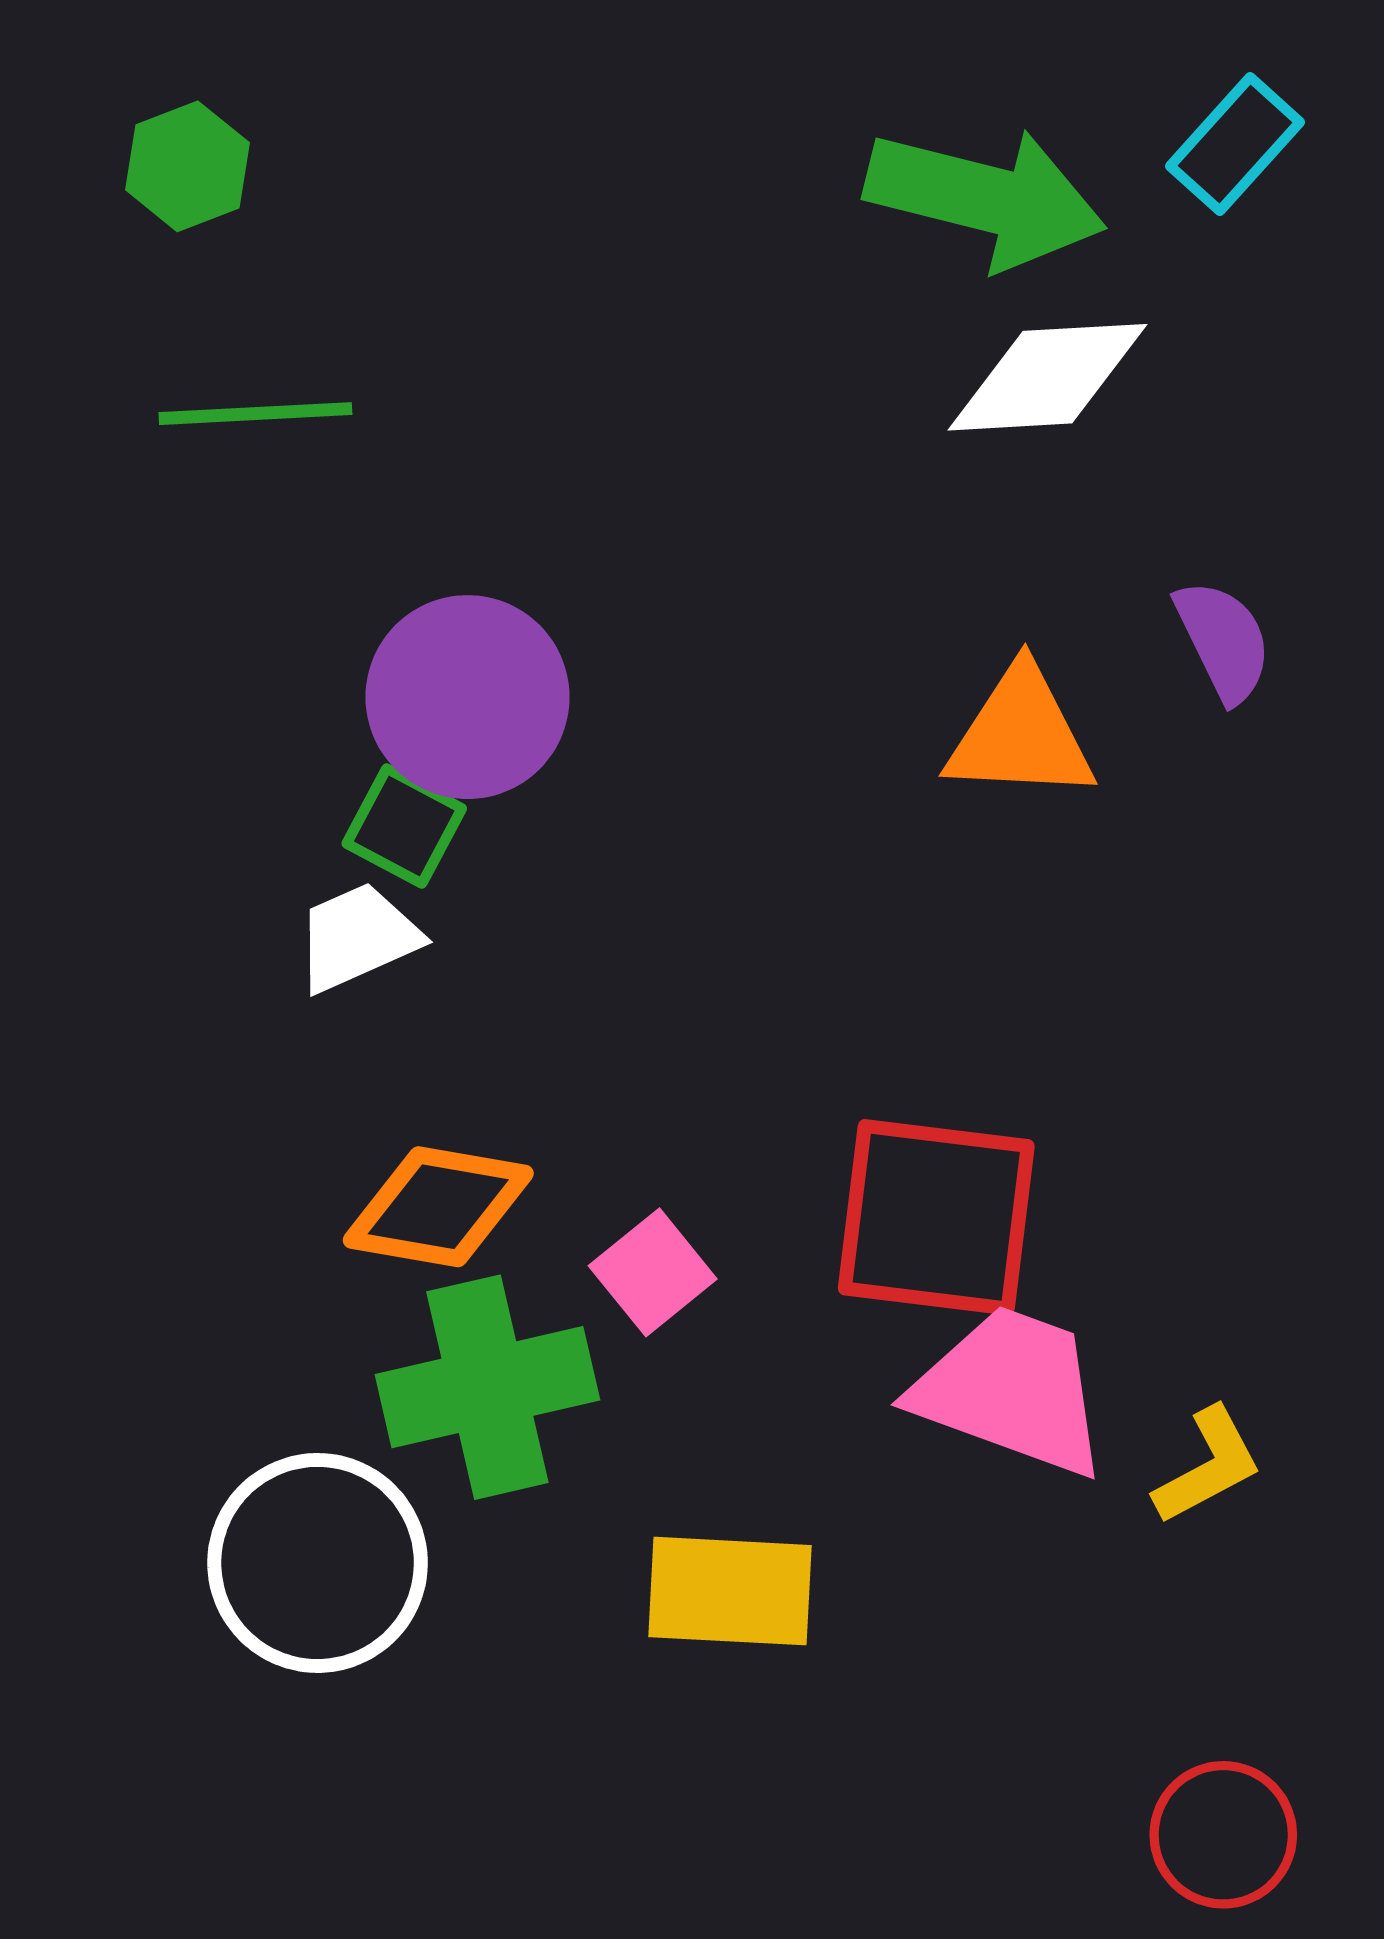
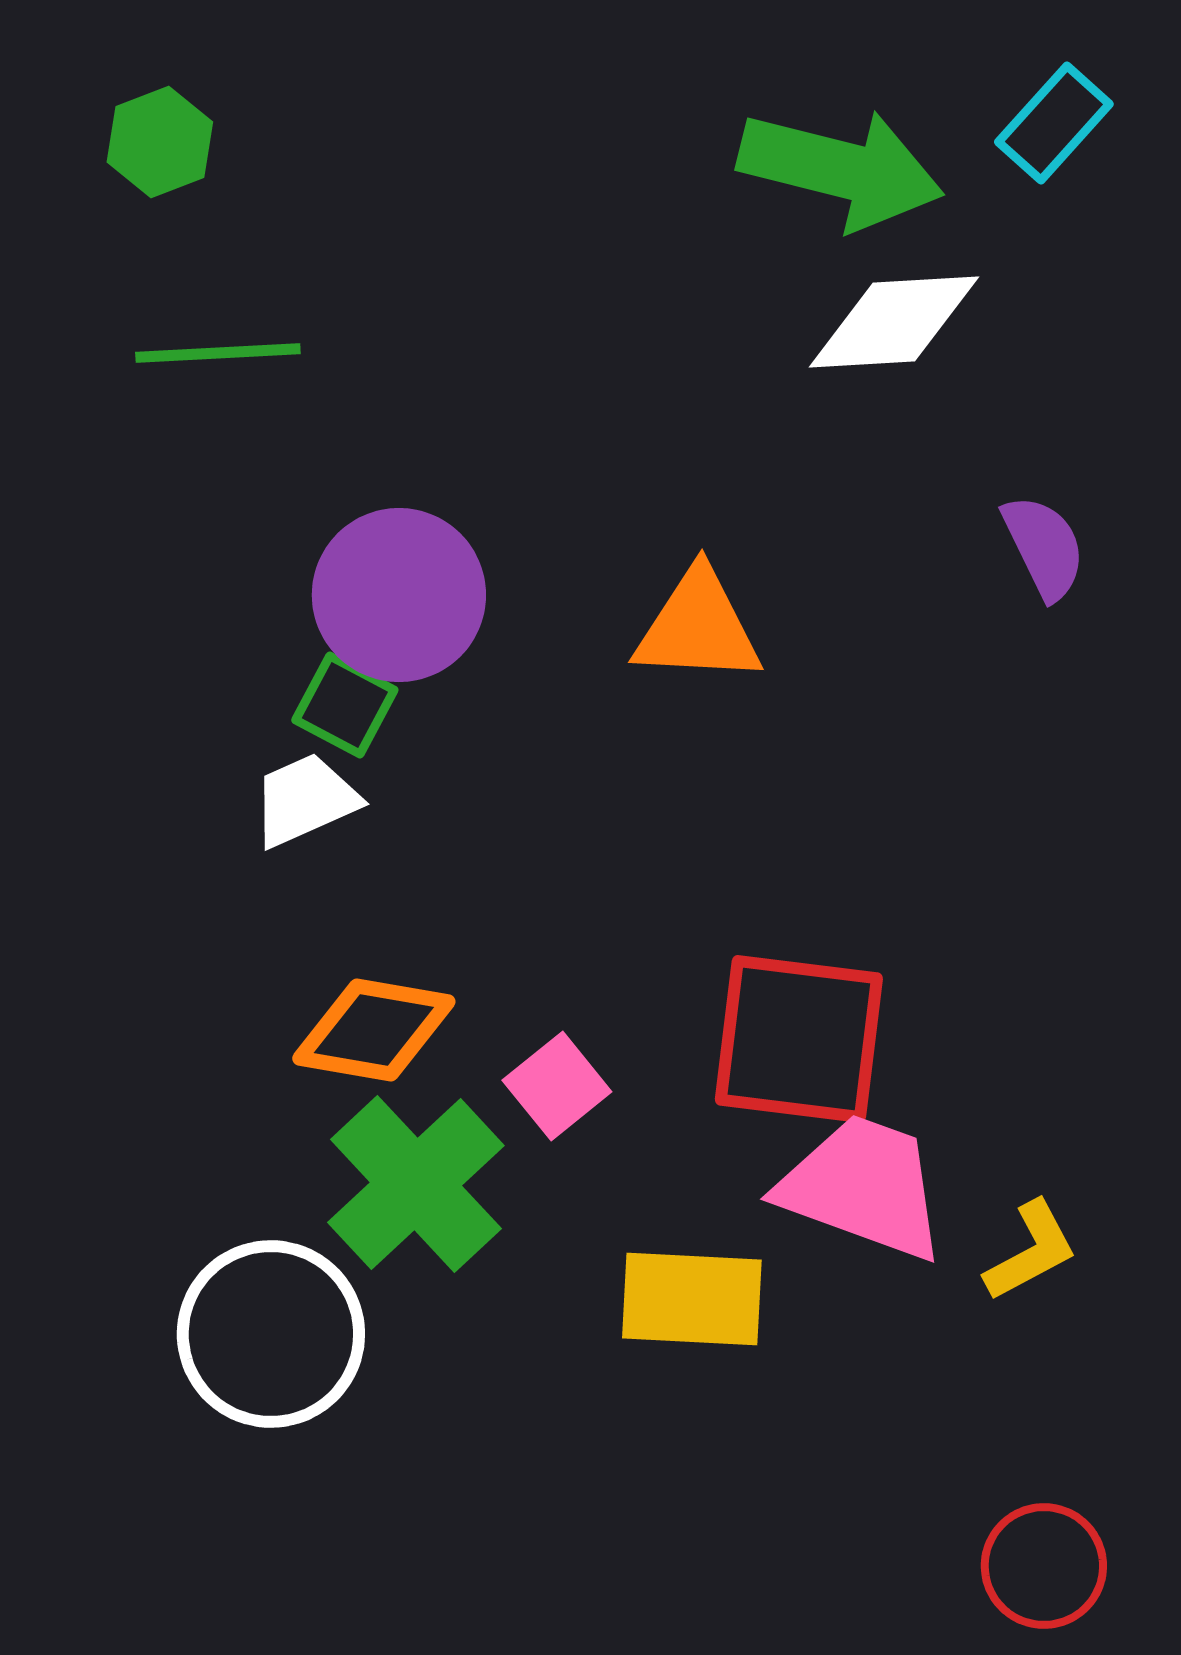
orange triangle: (1021, 735) -> (698, 627), moved
green cross: (487, 1387) -> (416, 1184), turned -30
yellow rectangle: (730, 1591) -> (692, 1299), moved

